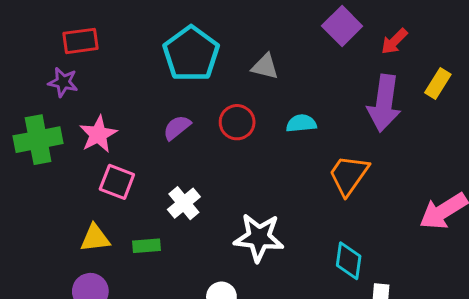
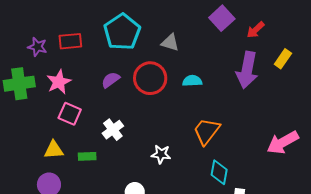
red rectangle: (81, 41) -> (70, 41), moved
red circle: (237, 122) -> (150, 78), size x1.4
orange trapezoid: (349, 175) -> (207, 131), moved
white star: (259, 237) -> (161, 154), size x0.6

